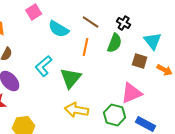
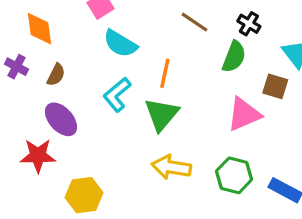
cyan semicircle: (59, 29) -> (120, 44), moved
orange line: (86, 47) -> (165, 73), moved
pink triangle: (132, 93) -> (244, 114), moved

